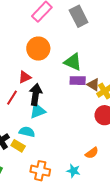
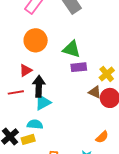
brown triangle: (93, 85) -> (95, 92), moved
red line: (12, 98) -> (16, 92), turned 56
yellow rectangle: (18, 146) -> (28, 139), turned -40

